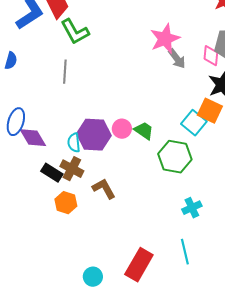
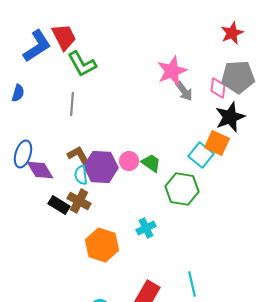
brown L-shape: (104, 189) -> (79, 156), moved
orange hexagon: (66, 203) -> (102, 245), moved, size x1.5
cyan cross: (192, 208) -> (146, 228), moved

